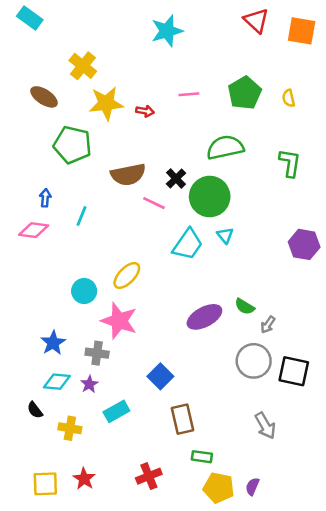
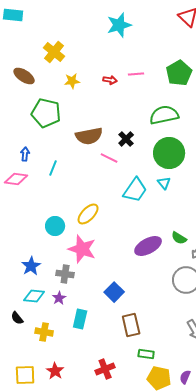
cyan rectangle: (30, 18) -> (13, 15), turned -30
yellow star: (106, 103) -> (72, 81), size x0.6
red arrow: (145, 111) -> (110, 80), moved
green circle: (210, 197) -> (169, 153), moved
cyan rectangle: (116, 411) -> (80, 319), turned -48

